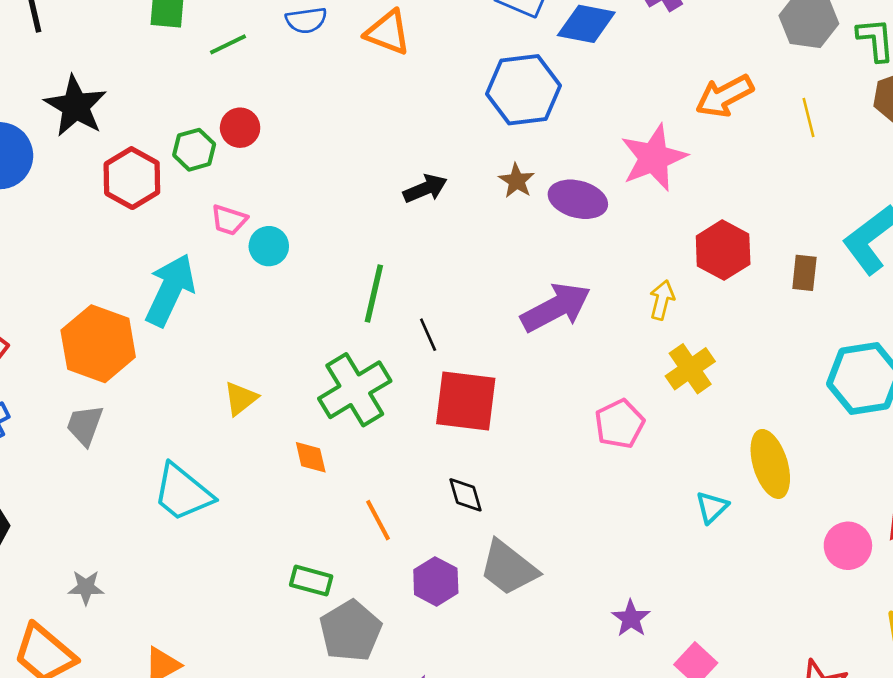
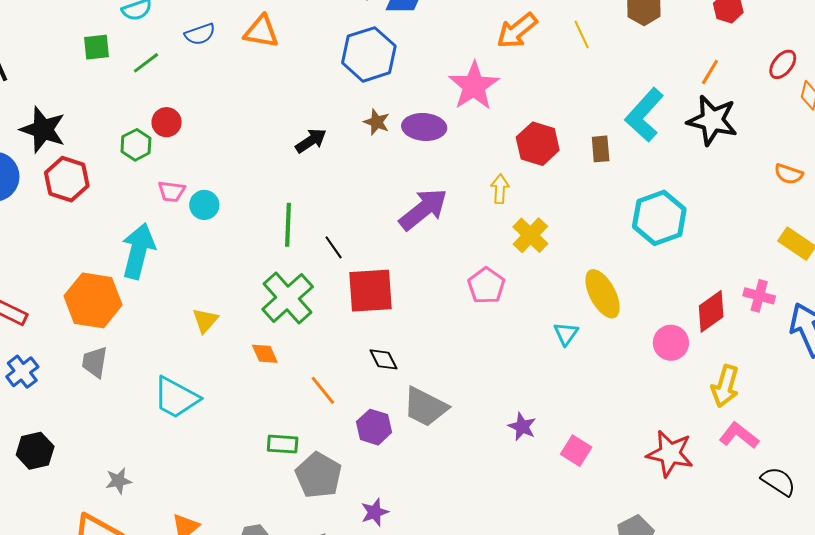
red hexagon: (132, 178) -> (67, 179), moved

